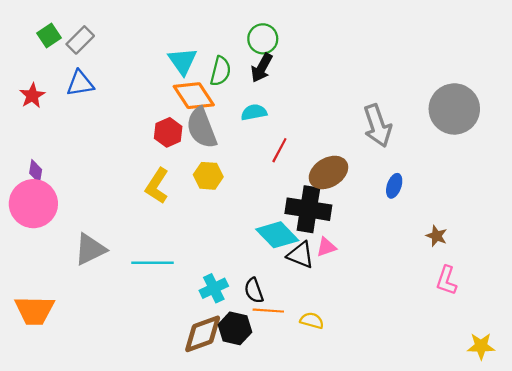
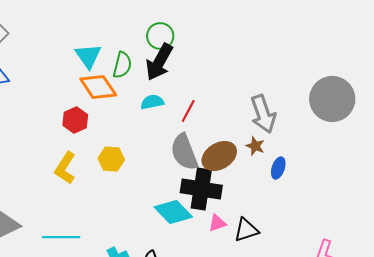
black arrow: (262, 68) -> (159, 62), size x1.4
gray semicircle: (202, 128) -> (184, 152), moved
red line: (279, 150) -> (188, 111), moved
brown star: (436, 236) -> (255, 146), moved
black triangle: (301, 255) -> (246, 230), moved, turned -40

